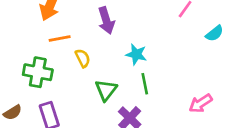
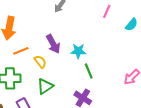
purple arrow: (106, 20) -> (53, 44), moved
green triangle: (106, 90) -> (45, 86), moved, turned 30

